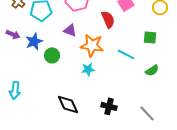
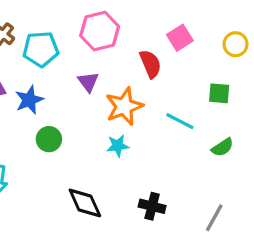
purple triangle: (70, 30) -> (88, 82), turned 32
orange star: (92, 45) -> (124, 106), turned -30
green circle: (52, 55) -> (49, 139), moved
gray line: (147, 113) -> (214, 218), turned 72

